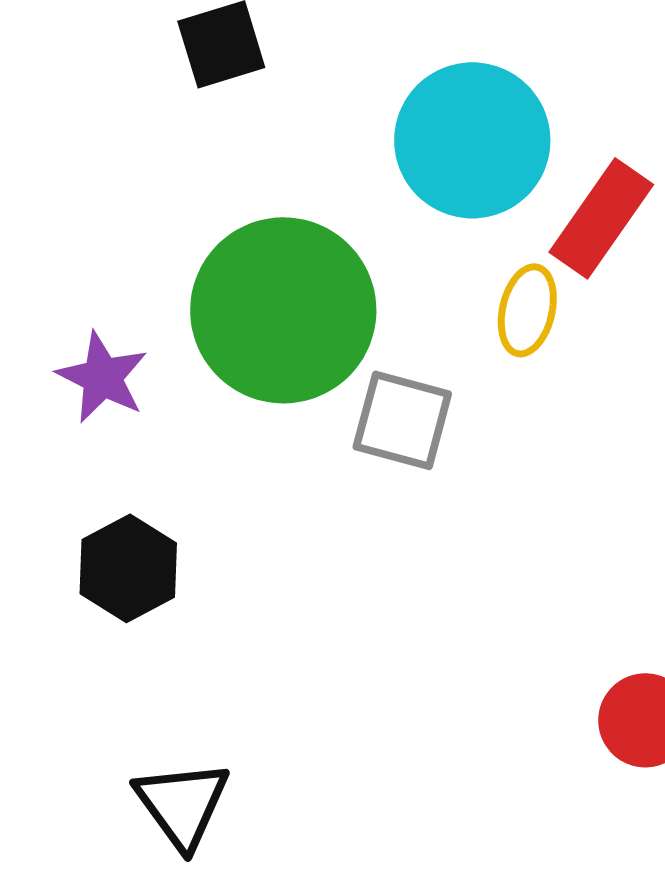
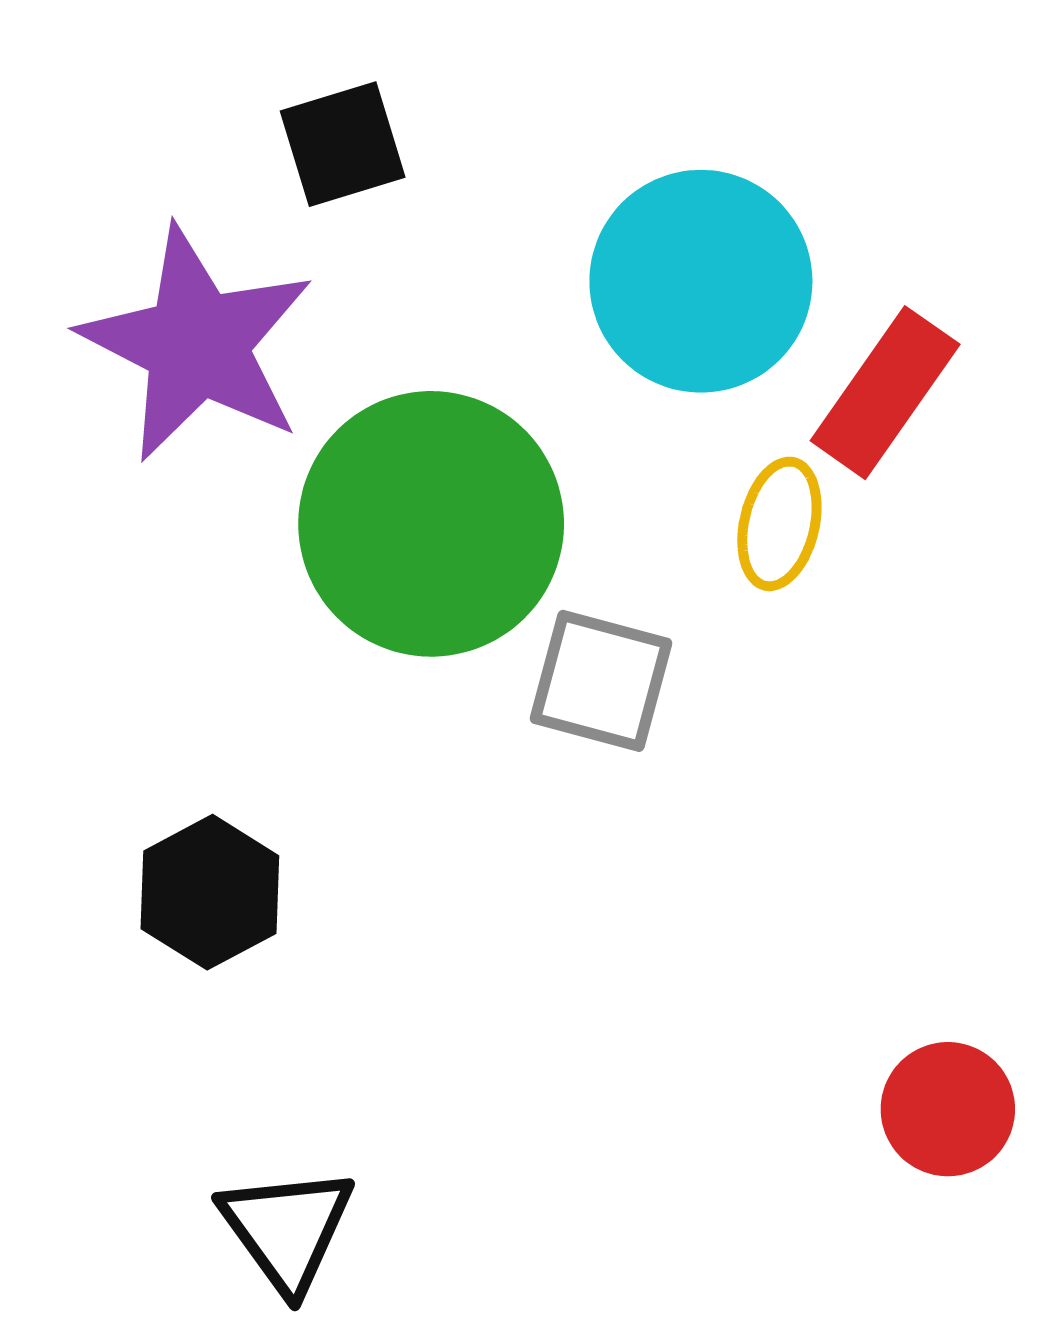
purple star: (102, 377) -> (197, 344), moved, size x1.8

